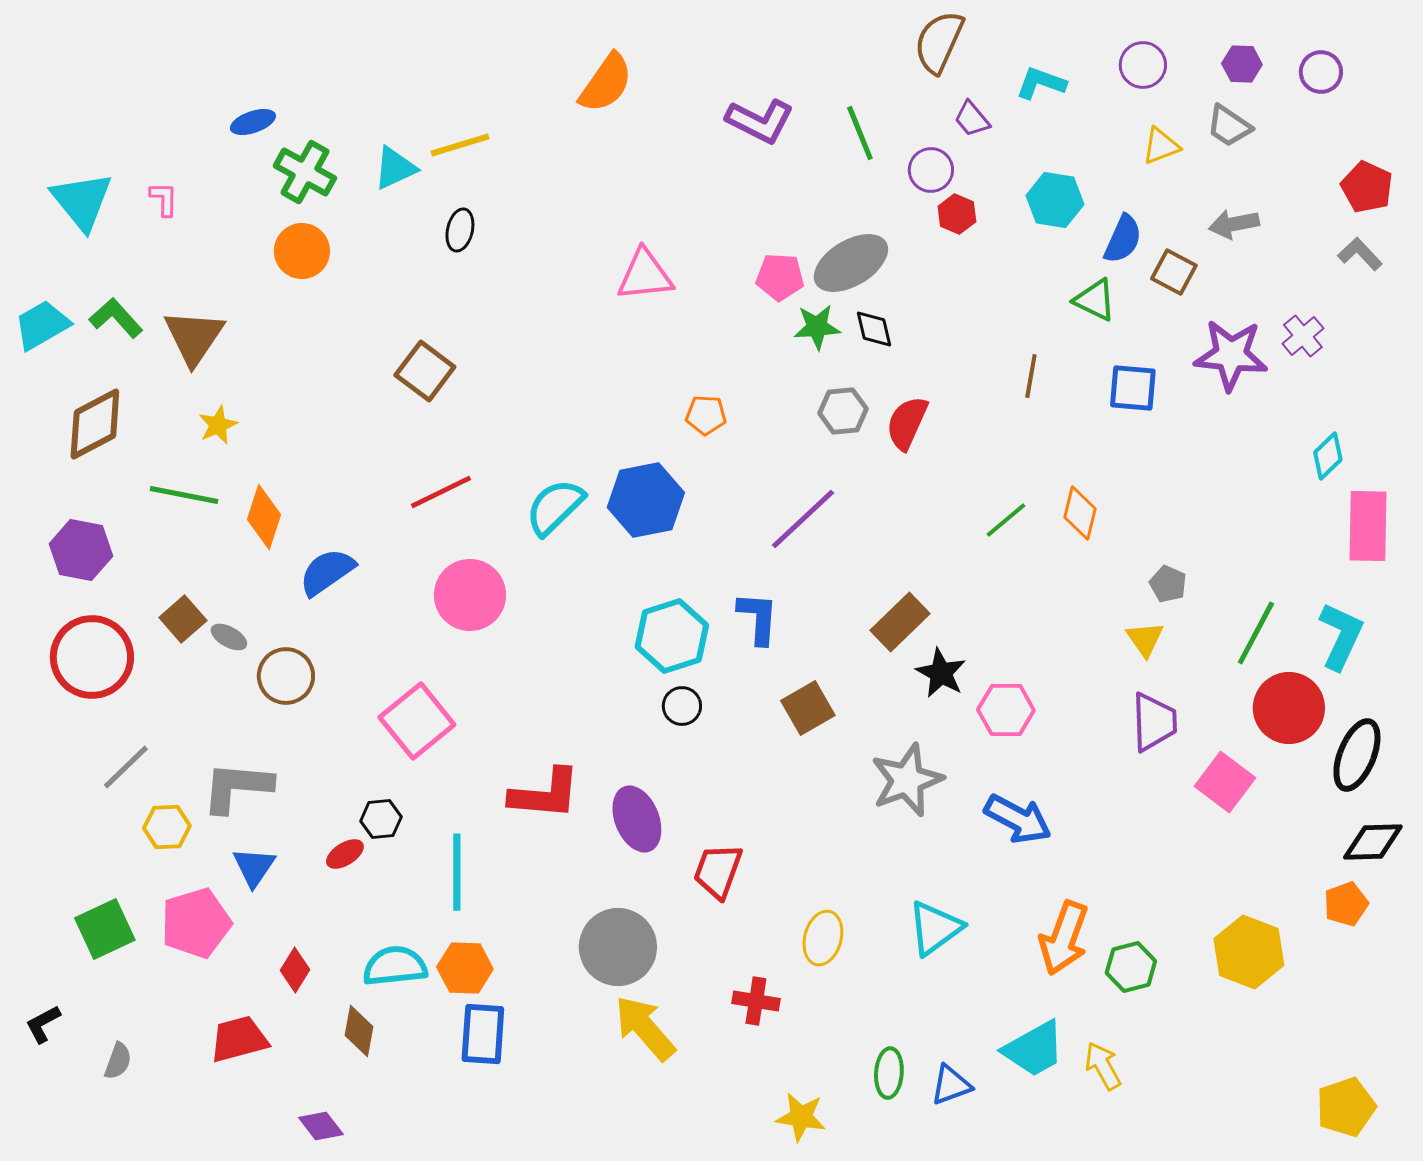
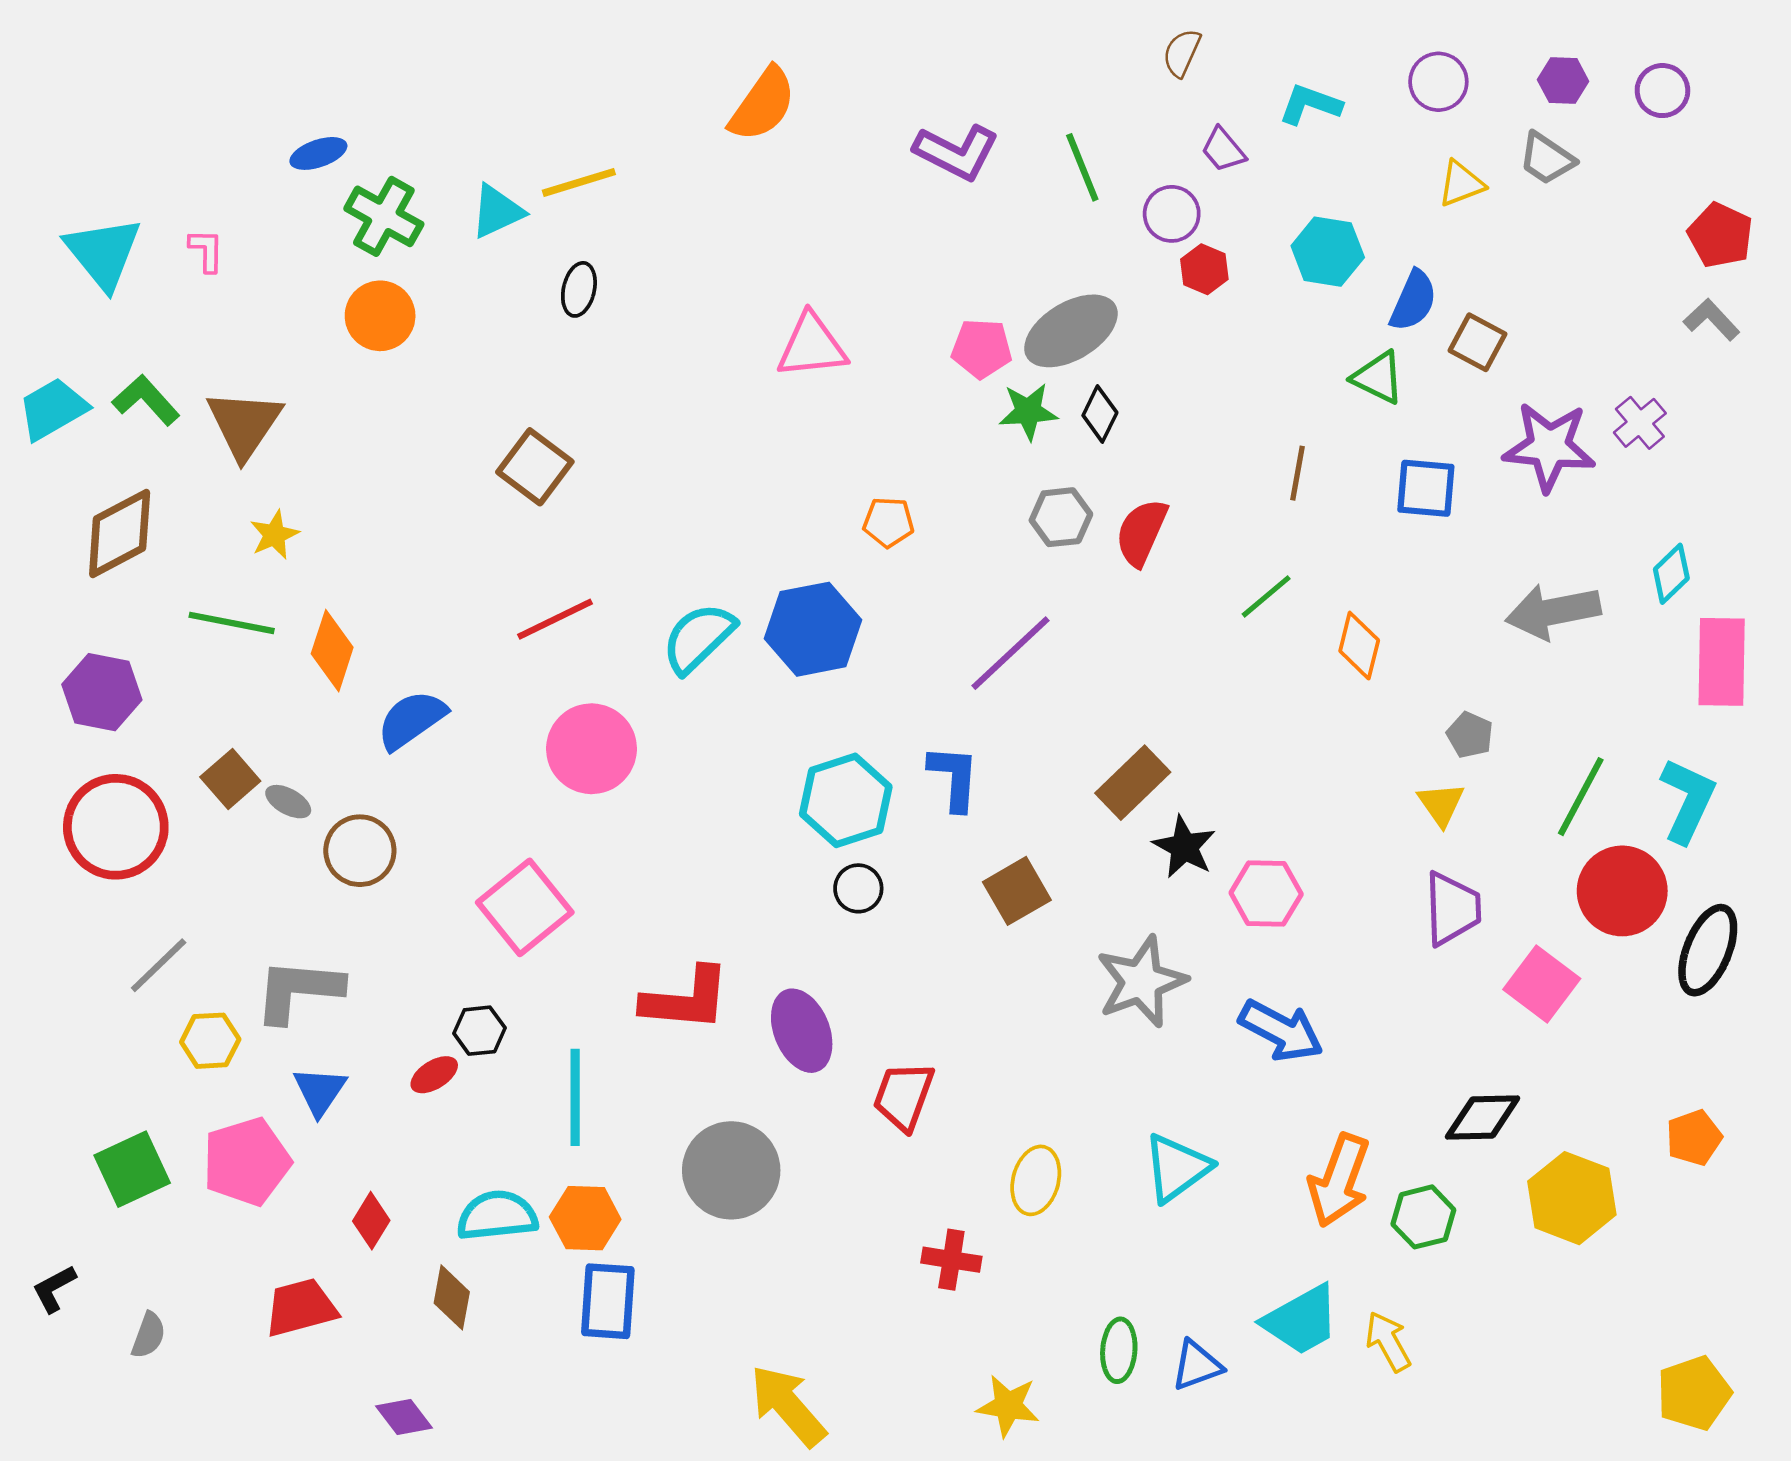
brown semicircle: (939, 42) -> (1182, 53), size x0.6
gray arrow: (1234, 224) -> (1553, 612), moved, size x1.5
black diamond: (874, 329) -> (1100, 414), turned 39
green line: (1006, 520) -> (1266, 596), moved
black diamond: (1373, 842) -> (1483, 1117), moved
gray circle: (618, 947) -> (731, 1170), moved
yellow arrow: (645, 1028) -> (788, 1406), moved

